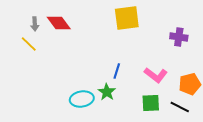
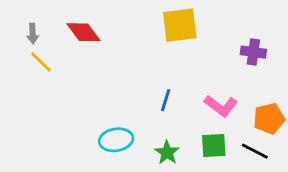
gray arrow: (35, 24) -> (33, 34), moved
green star: (107, 92) -> (167, 153), moved

